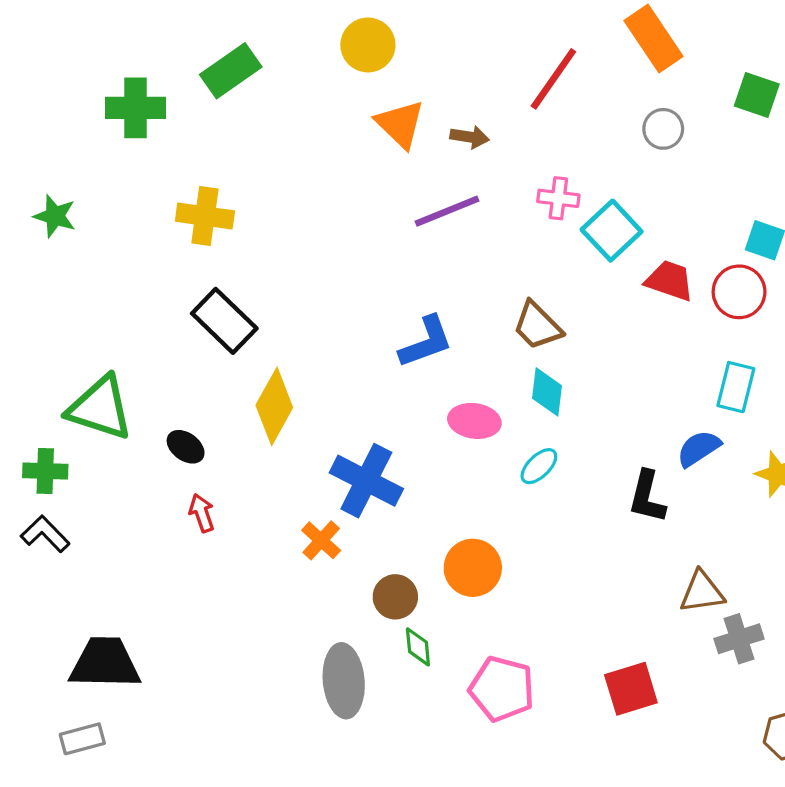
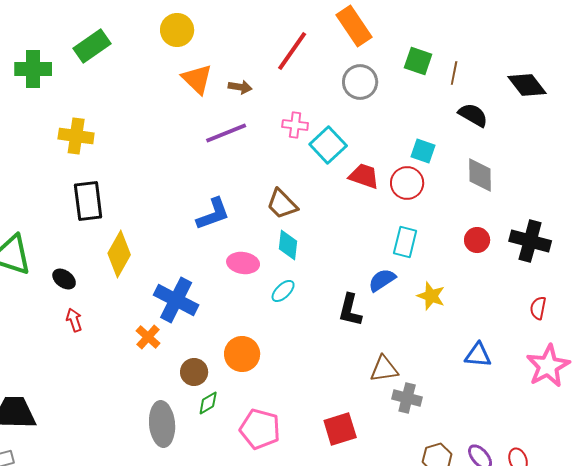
gray circle: (663, 129) -> (360, 82), size x1.4
black rectangle: (224, 321) -> (88, 201), turned 39
gray cross: (739, 639) -> (407, 398), turned 32
green diamond: (418, 647) -> (208, 403), turned 65

